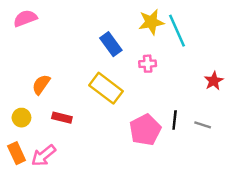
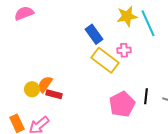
orange semicircle: (41, 84) -> (45, 84), moved
yellow rectangle: (106, 88) -> (105, 60), moved
yellow circle: (21, 118) -> (32, 89), moved

